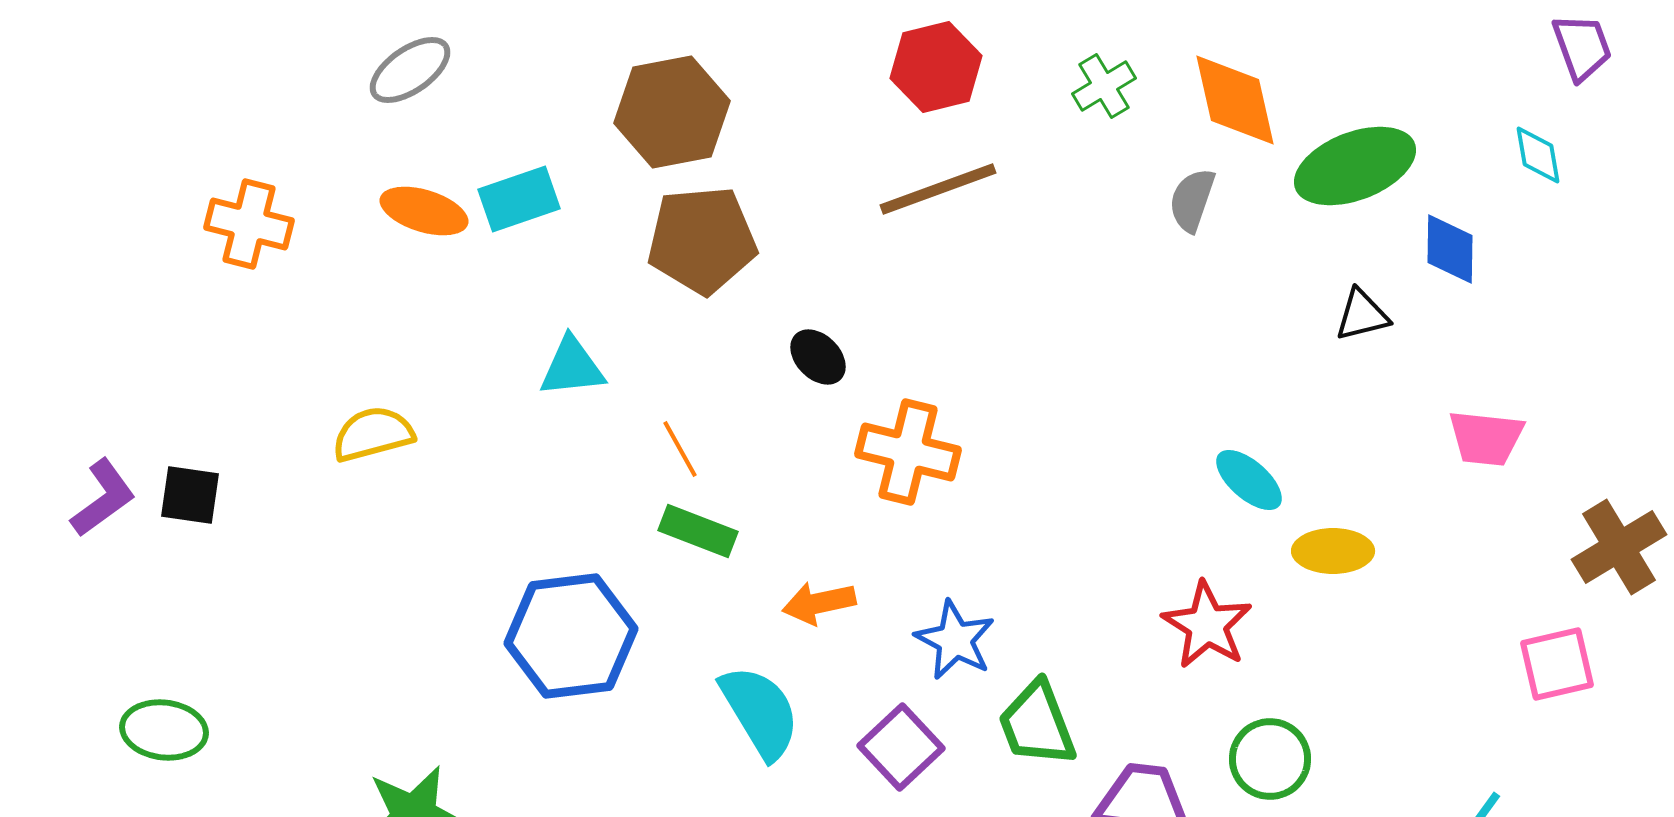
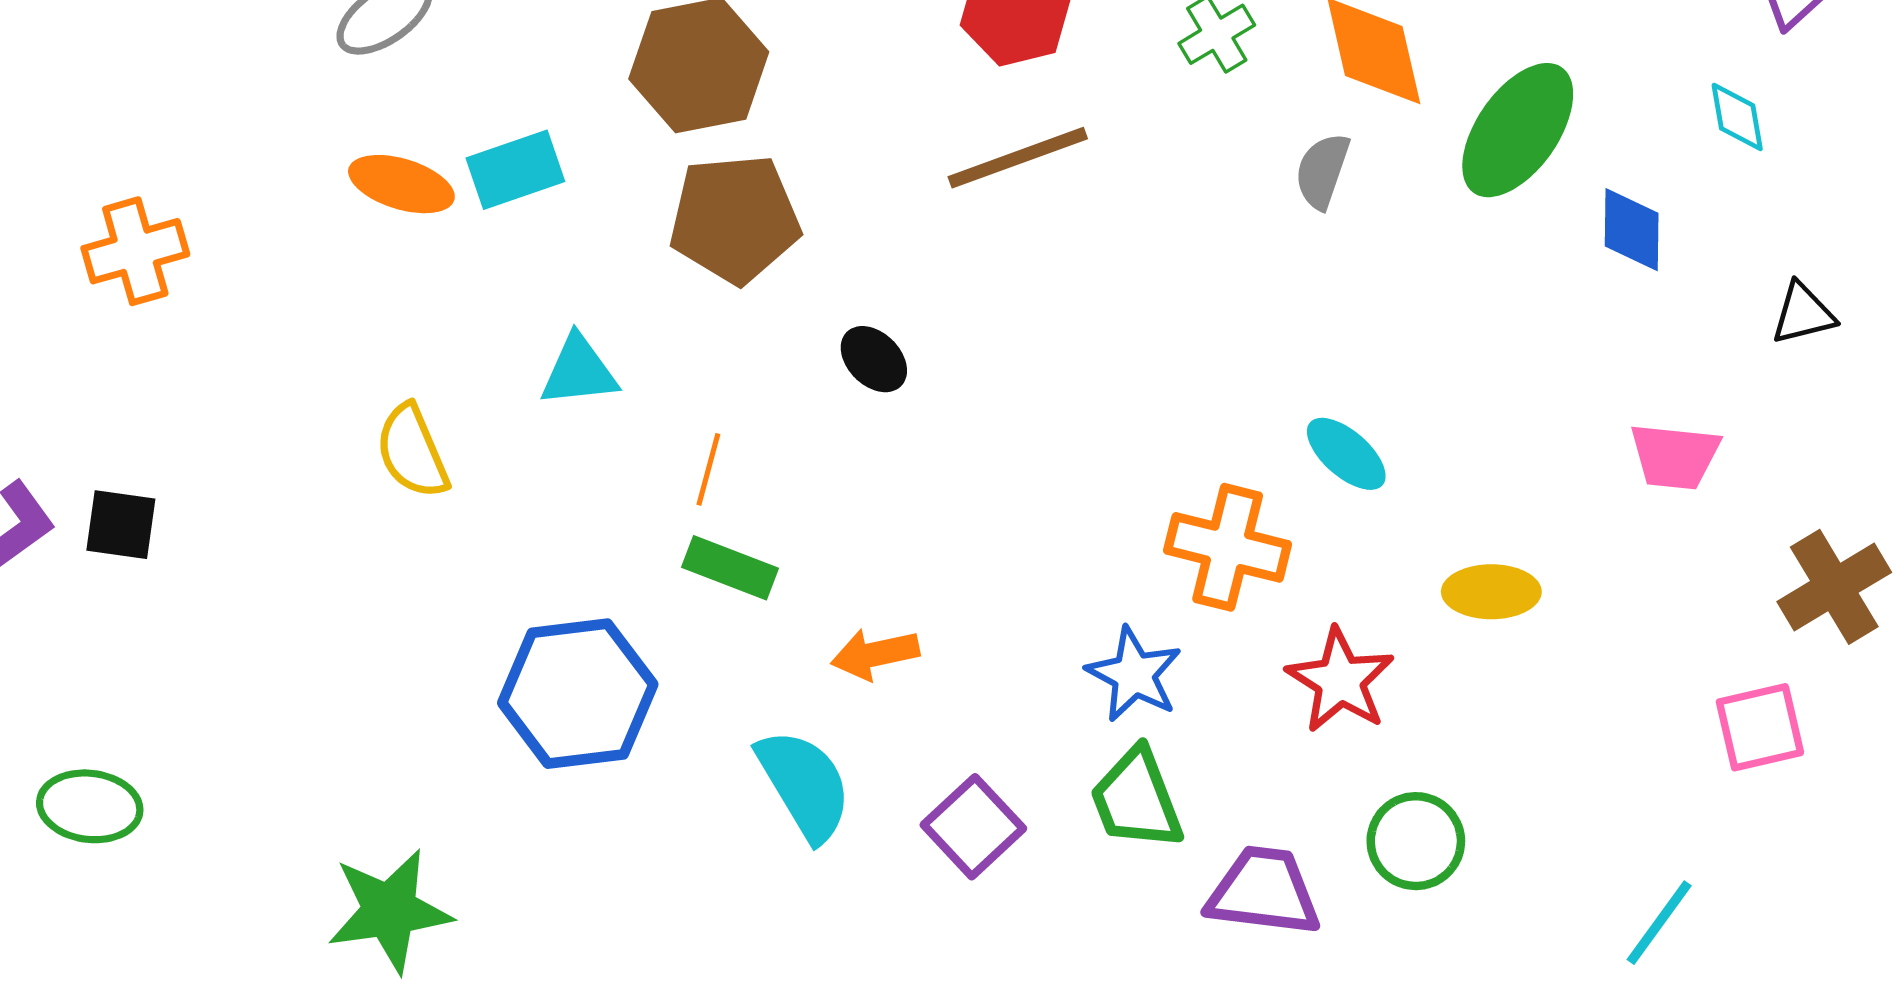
green ellipse: (1355, 166) -> (1518, 130), turned -34
orange cross: (249, 224) -> (135, 251), moved, turned -30
black triangle: (1362, 315) -> (1803, 314), moved
yellow semicircle: (373, 434) -> (412, 451), moved, turned -98
orange line: (680, 449) -> (708, 469), turned 44
orange cross: (908, 452) -> (1228, 547), moved
cyan ellipse: (1249, 480) -> (1346, 454), moved
blue star: (955, 640) -> (1134, 674), moved

